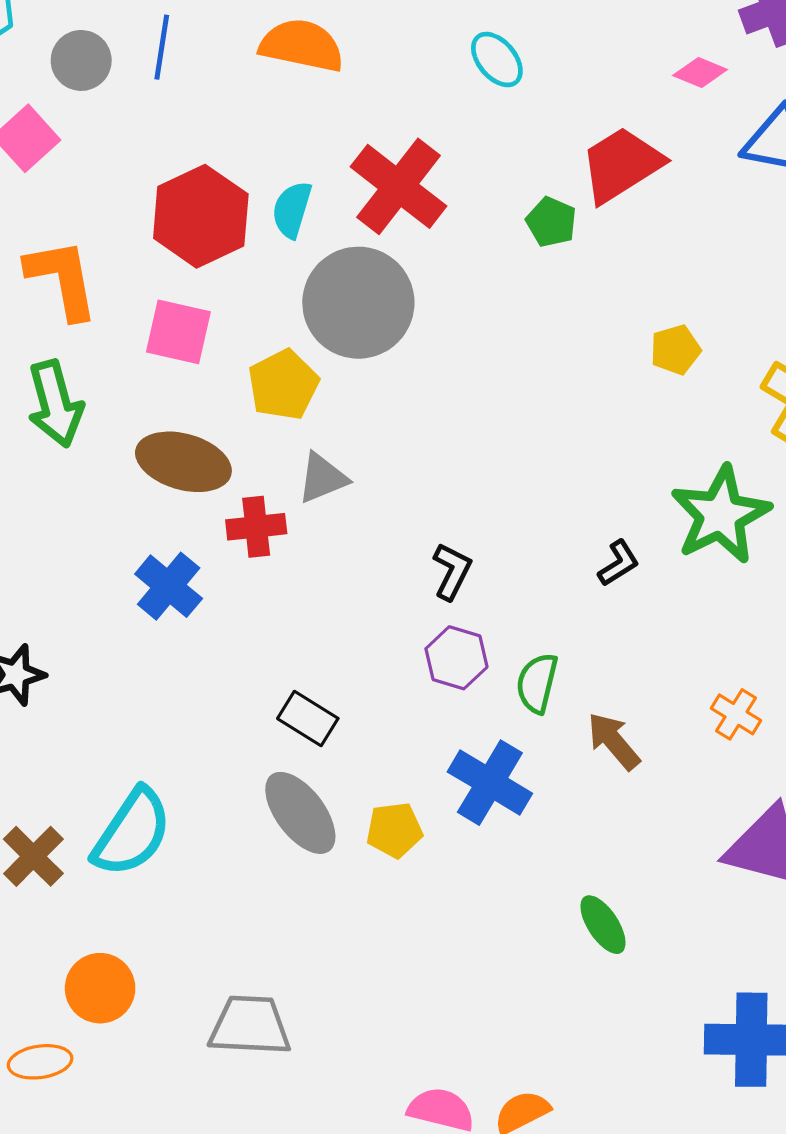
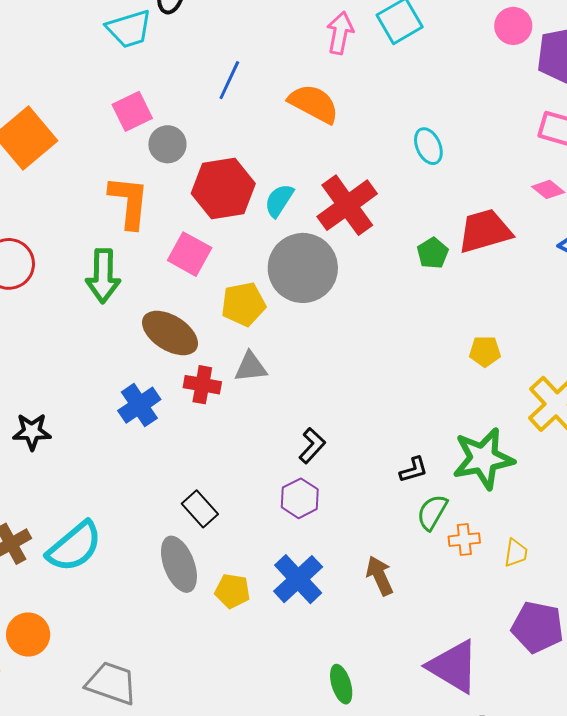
gray circle: (81, 60) -> (167, 144), moved
green semicircle: (537, 683) -> (432, 512), moved
orange cross: (736, 714) -> (464, 540), moved, turned 36

